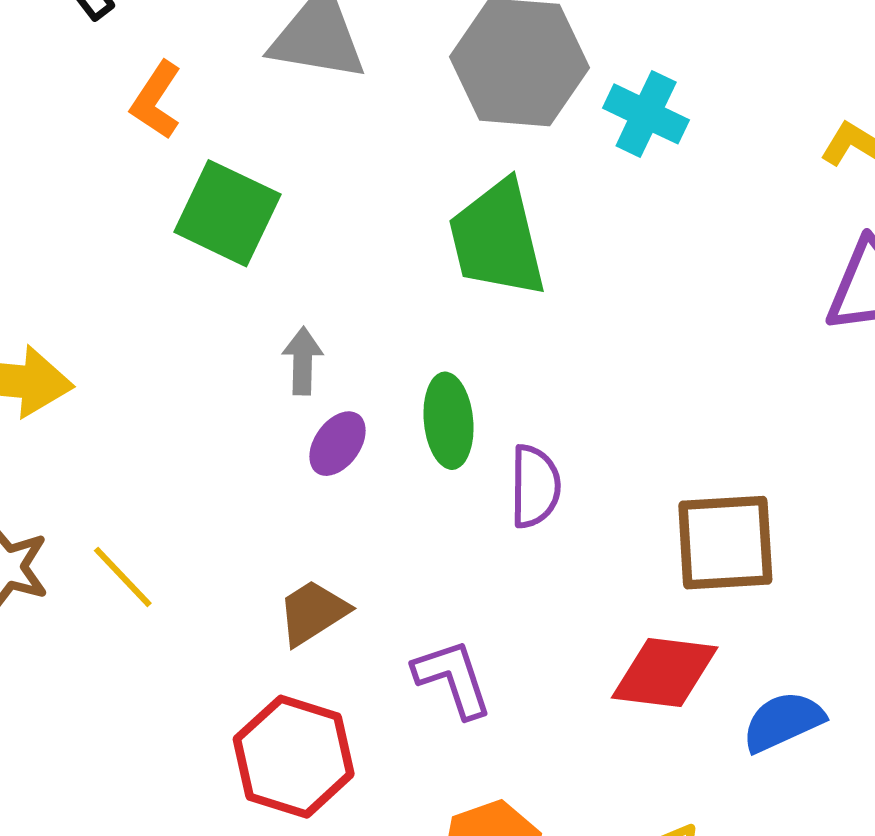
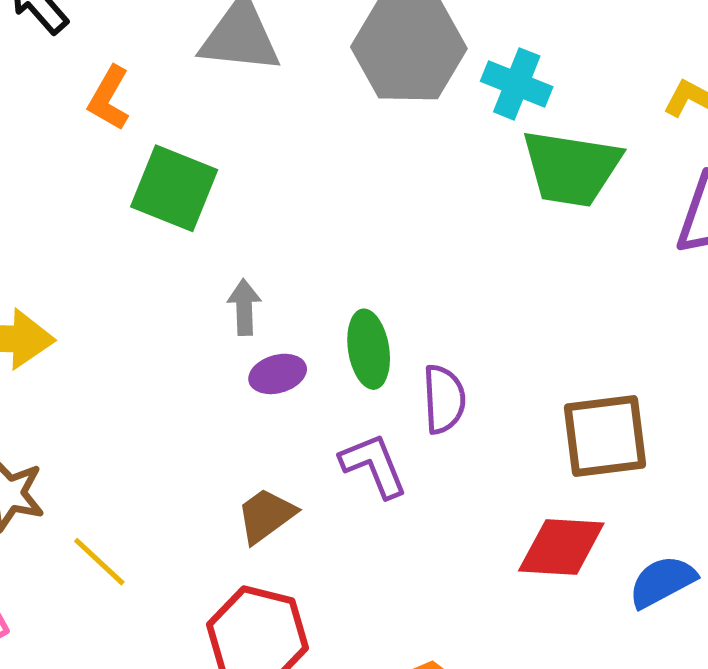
green trapezoid: (497, 239) -> (571, 168), moved, turned -64
purple ellipse: (337, 444) -> (278, 374), turned 42
yellow line: (123, 577) -> (99, 562), moved
purple L-shape: (453, 678) -> (374, 465), moved

